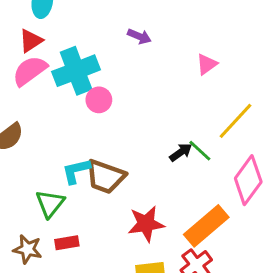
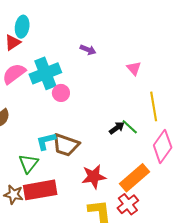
red triangle: (31, 41) -> (13, 42), moved
pink triangle: (207, 64) -> (134, 68), turned -35
yellow line: (235, 121) -> (154, 106), turned -52
red rectangle: (67, 243) -> (40, 190), size x2.0

